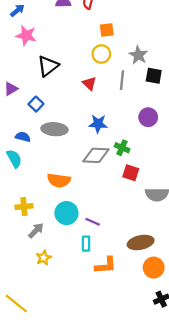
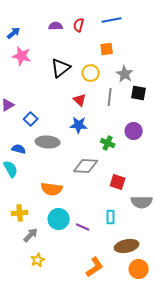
orange square: (107, 30) -> (107, 49), moved
black triangle: (48, 66) -> (61, 68), moved
blue star: (98, 124) -> (79, 125), moved
green cross: (122, 148) -> (108, 143), moved
cyan rectangle: (86, 244) -> (111, 217), moved
orange L-shape: (106, 265) -> (95, 267), turned -30

